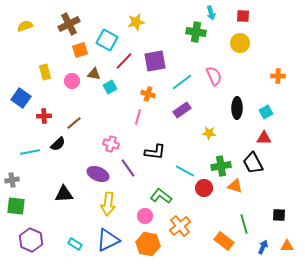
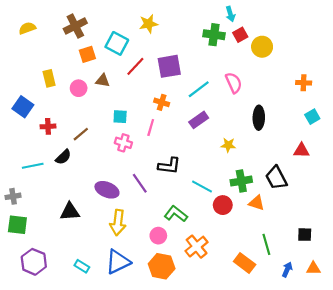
red square: (243, 16) -> (240, 35), moved, turned -32
cyan square: (110, 87) -> (120, 117), moved, turned 32
cyan square: (266, 112) -> (312, 117), moved
red triangle: (264, 138) -> (301, 150), moved
pink cross: (111, 144) -> (123, 143), moved

